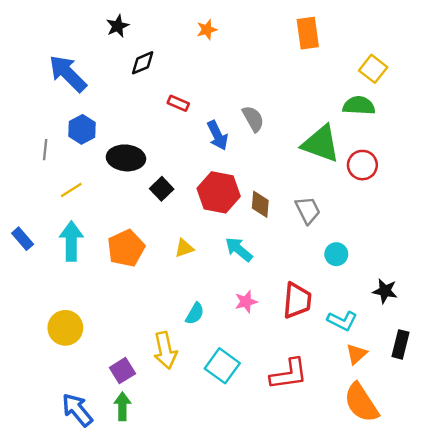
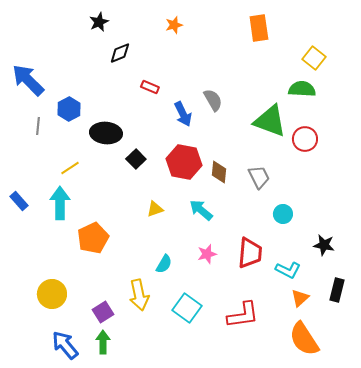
blue arrow: (68, 74) -> (28, 80), moved
yellow line: (71, 190) -> (70, 168), moved
orange pentagon: (126, 248) -> (93, 238), moved
yellow circle: (65, 328) -> (52, 294), moved

